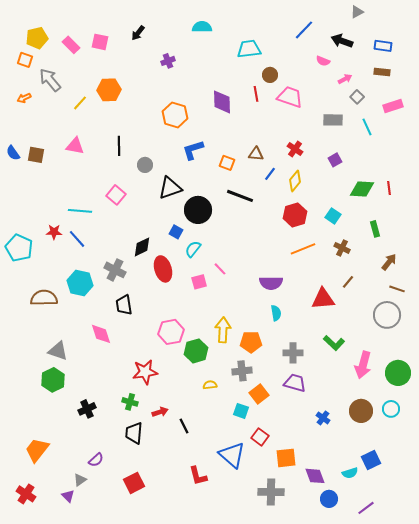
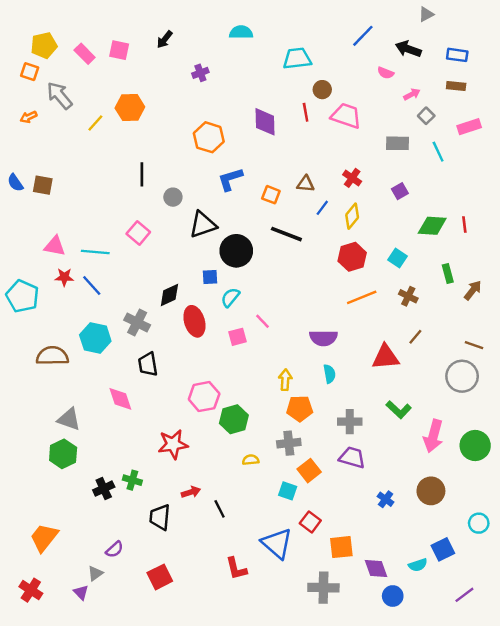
pink triangle: (75, 146) -> (55, 246), moved
blue square: (176, 232) -> (210, 277), turned -32
brown arrow: (389, 262) -> (473, 290), moved
yellow arrow: (223, 330) -> (285, 380), moved, size x0.7
green cross: (130, 402) -> (132, 480), moved
cyan circle: (391, 409) -> (479, 523), moved
purple line: (366, 508) -> (464, 595), moved

